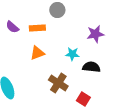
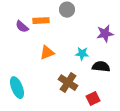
orange rectangle: (37, 28) -> (41, 21), moved
red square: (83, 99) -> (93, 99), turned 32

